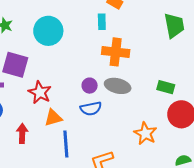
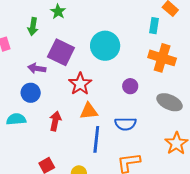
cyan circle: (48, 31) -> (105, 46), moved
gray ellipse: (118, 86) -> (170, 102), moved
blue semicircle: (91, 108) -> (125, 124), moved

